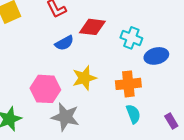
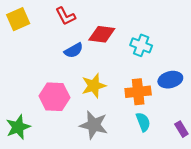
blue ellipse: (156, 56) -> (170, 80), moved
gray star: (65, 117) -> (94, 125), moved

